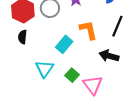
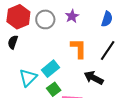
cyan rectangle: (64, 44) -> (50, 69), moved

